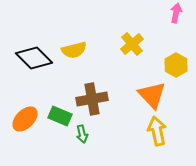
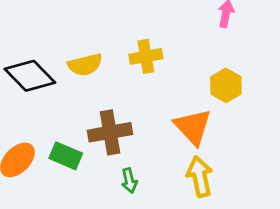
yellow cross: (132, 44) -> (146, 56), moved, turned 30
green arrow: (82, 134) -> (129, 181), moved

